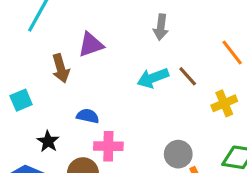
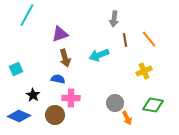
gray arrow: (161, 27) -> (114, 19), moved
brown arrow: (61, 68) -> (65, 58), moved
brown line: (188, 76) -> (125, 40), moved, turned 32

